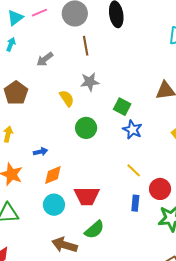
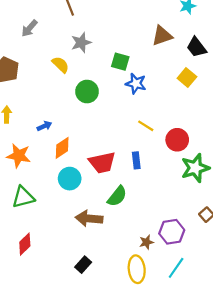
blue rectangle: (135, 203) -> (136, 160), moved

